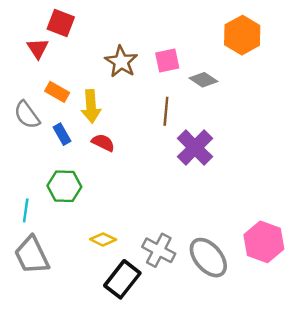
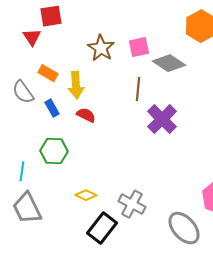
red square: (61, 23) -> (51, 16), turned -30
gray diamond: (203, 80) -> (169, 63), size x1.4
gray ellipse: (208, 258) -> (184, 228), moved

